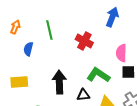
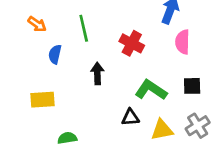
orange arrow: (15, 27) -> (37, 24), turned 104
pink semicircle: (121, 53) -> (183, 42), moved
black arrow: (59, 82) -> (97, 74), moved, size x0.7

